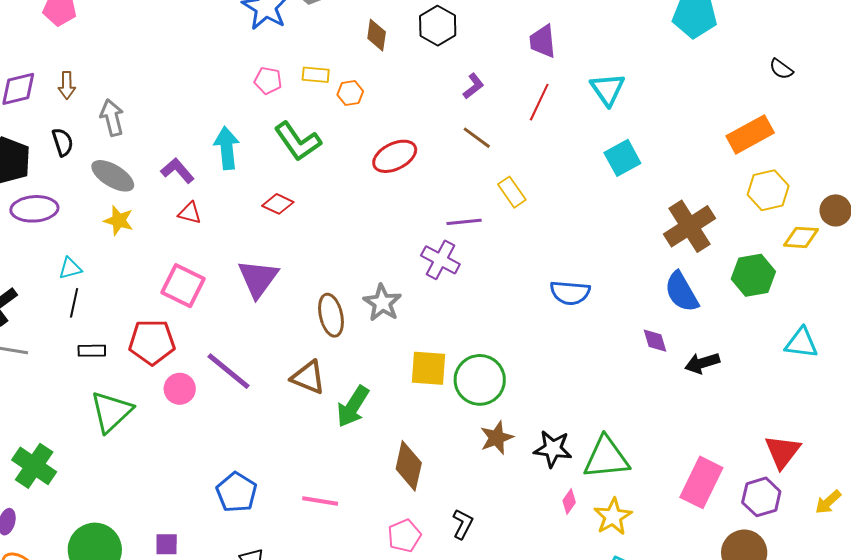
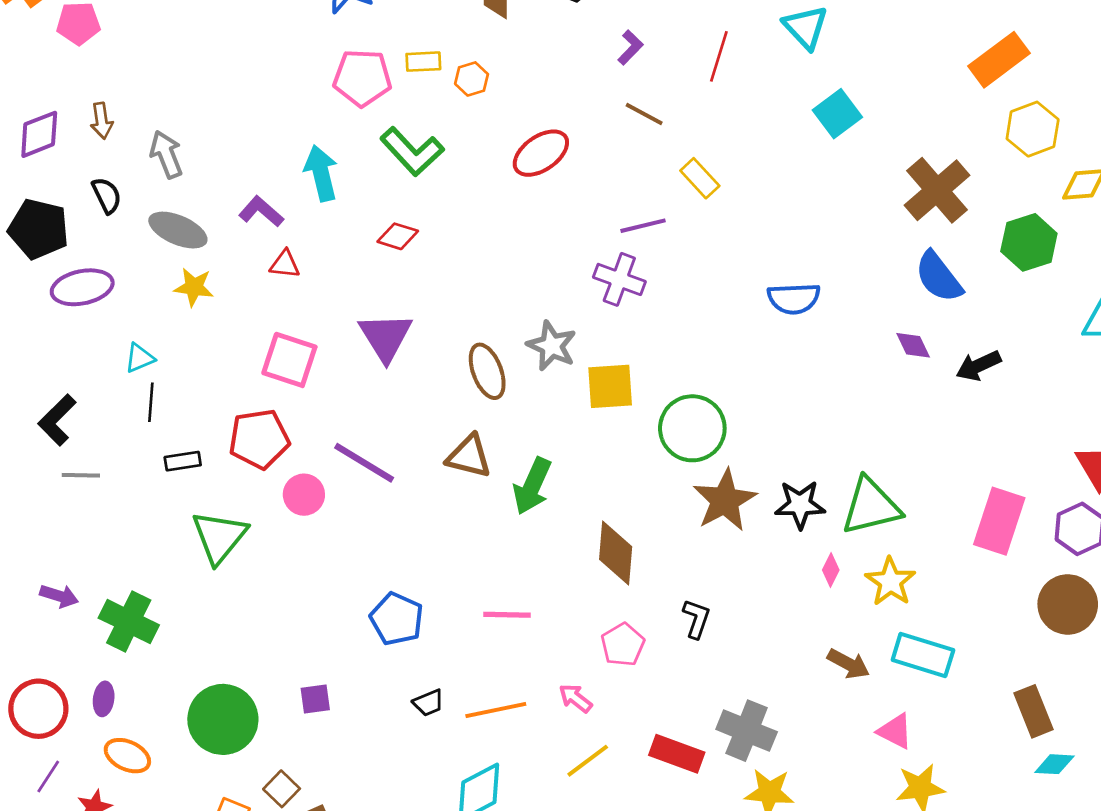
pink pentagon: (268, 80) -> (362, 78), size x1.6
yellow square: (429, 368) -> (610, 386), moved
brown star: (497, 438) -> (725, 500), size x1.4

